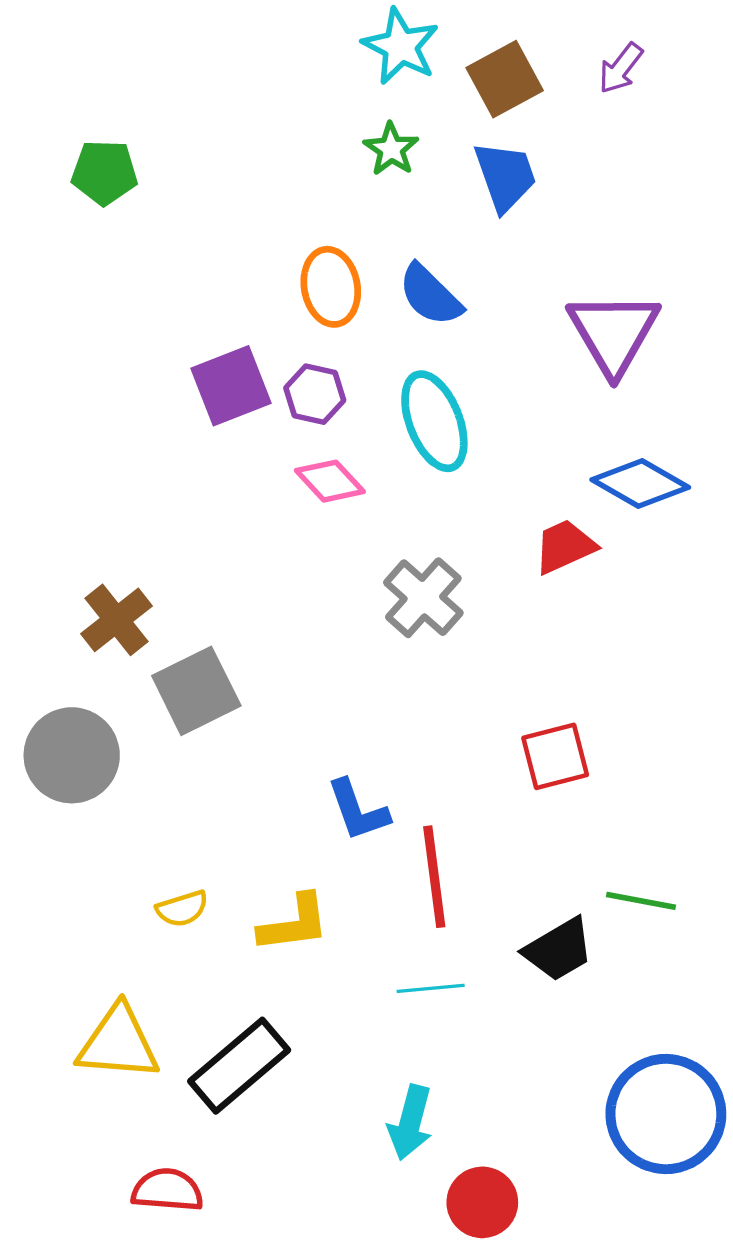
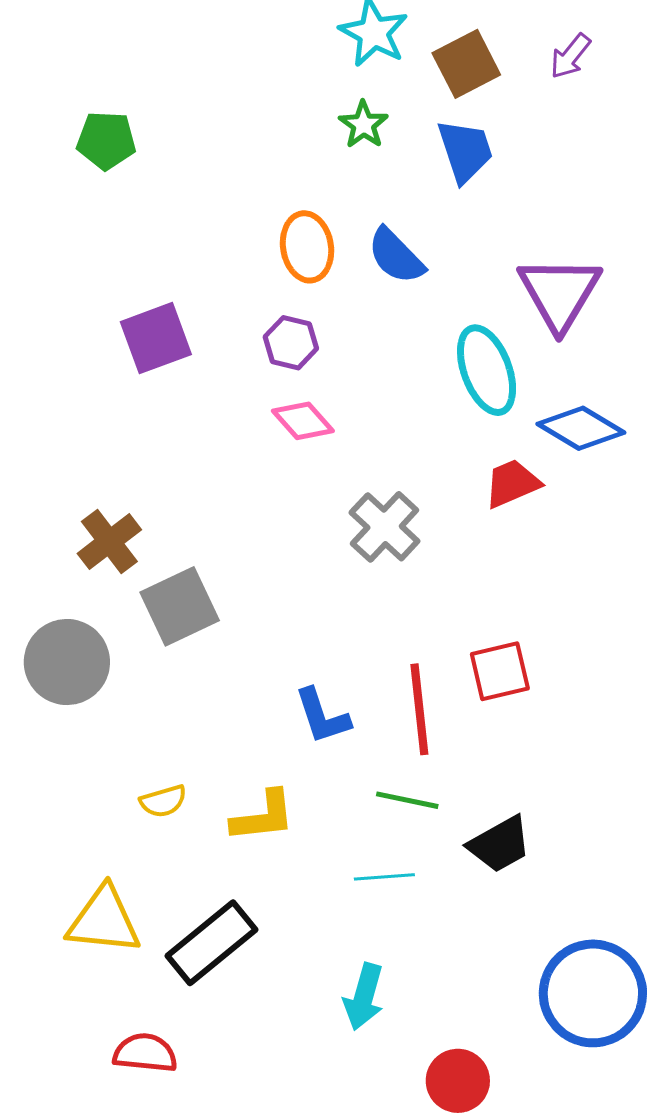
purple square: (231, 386) -> (156, 338), moved
cyan ellipse: (434, 421) -> (487, 370), moved
red line: (434, 877) -> (419, 709), moved
green line: (641, 901) -> (407, 800), moved
red circle: (482, 1202) -> (458, 1081), moved

